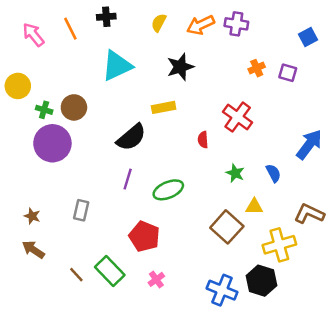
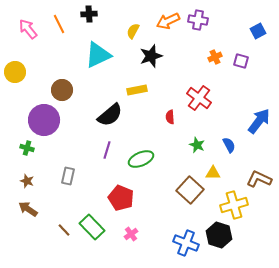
yellow semicircle: (159, 23) -> (133, 31), moved
green cross: (44, 110) -> (27, 148), moved

